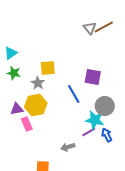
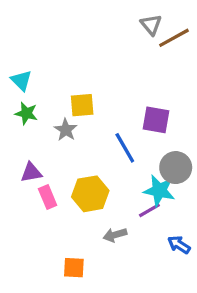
gray triangle: (90, 28) -> (151, 25), moved
cyan triangle: (11, 53) -> (21, 81), turned -40
yellow hexagon: (36, 105) -> (90, 194), moved
blue arrow: (107, 135) -> (179, 245), moved, turned -32

